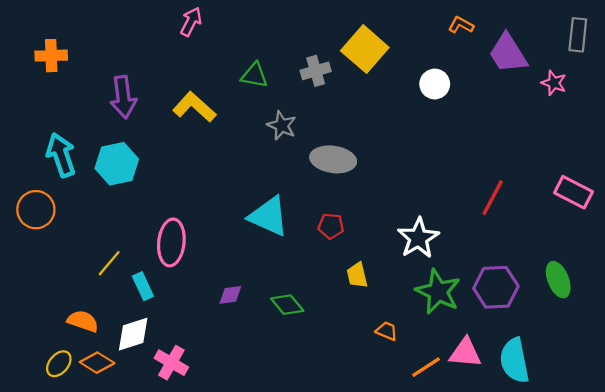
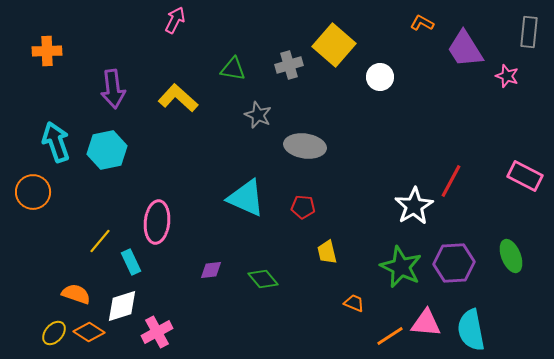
white circle: (435, 84) -> (380, 77), moved
white star: (418, 238) -> (414, 206), moved
pink cross: (171, 363) -> (157, 332), turned 32

